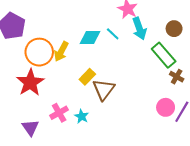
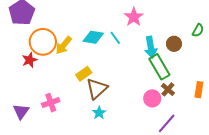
cyan arrow: (139, 29) -> (151, 47), moved
red star: (30, 83) -> (30, 60), moved, size x0.6
pink circle: (166, 107) -> (152, 98), moved
cyan star: (82, 116) -> (99, 113), moved

